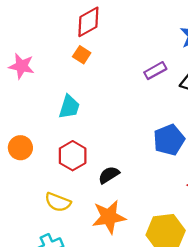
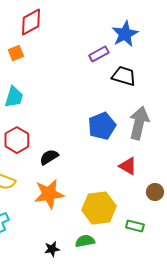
orange square: (82, 55) -> (16, 53), moved, turned 35
purple rectangle: (155, 71) -> (99, 54), moved

